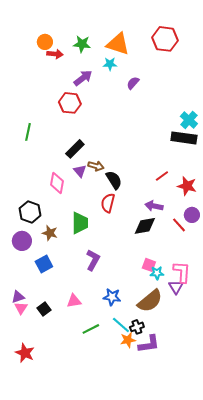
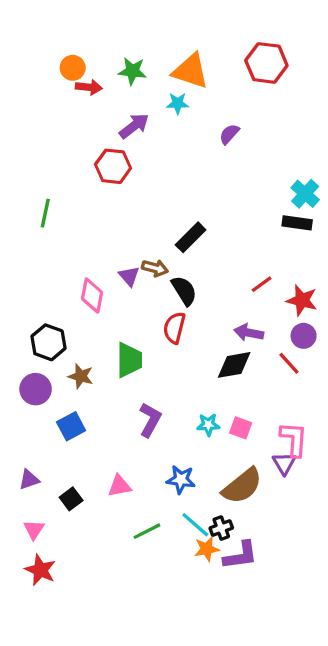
purple semicircle: (133, 83) -> (229, 134), moved
black rectangle: (184, 138) -> (297, 223), size x0.7
black rectangle: (75, 149) -> (191, 237), moved
purple circle: (192, 215) -> (304, 336), moved
cyan star: (157, 273) -> (208, 425), moved
pink triangle: (21, 308) -> (34, 530), moved

